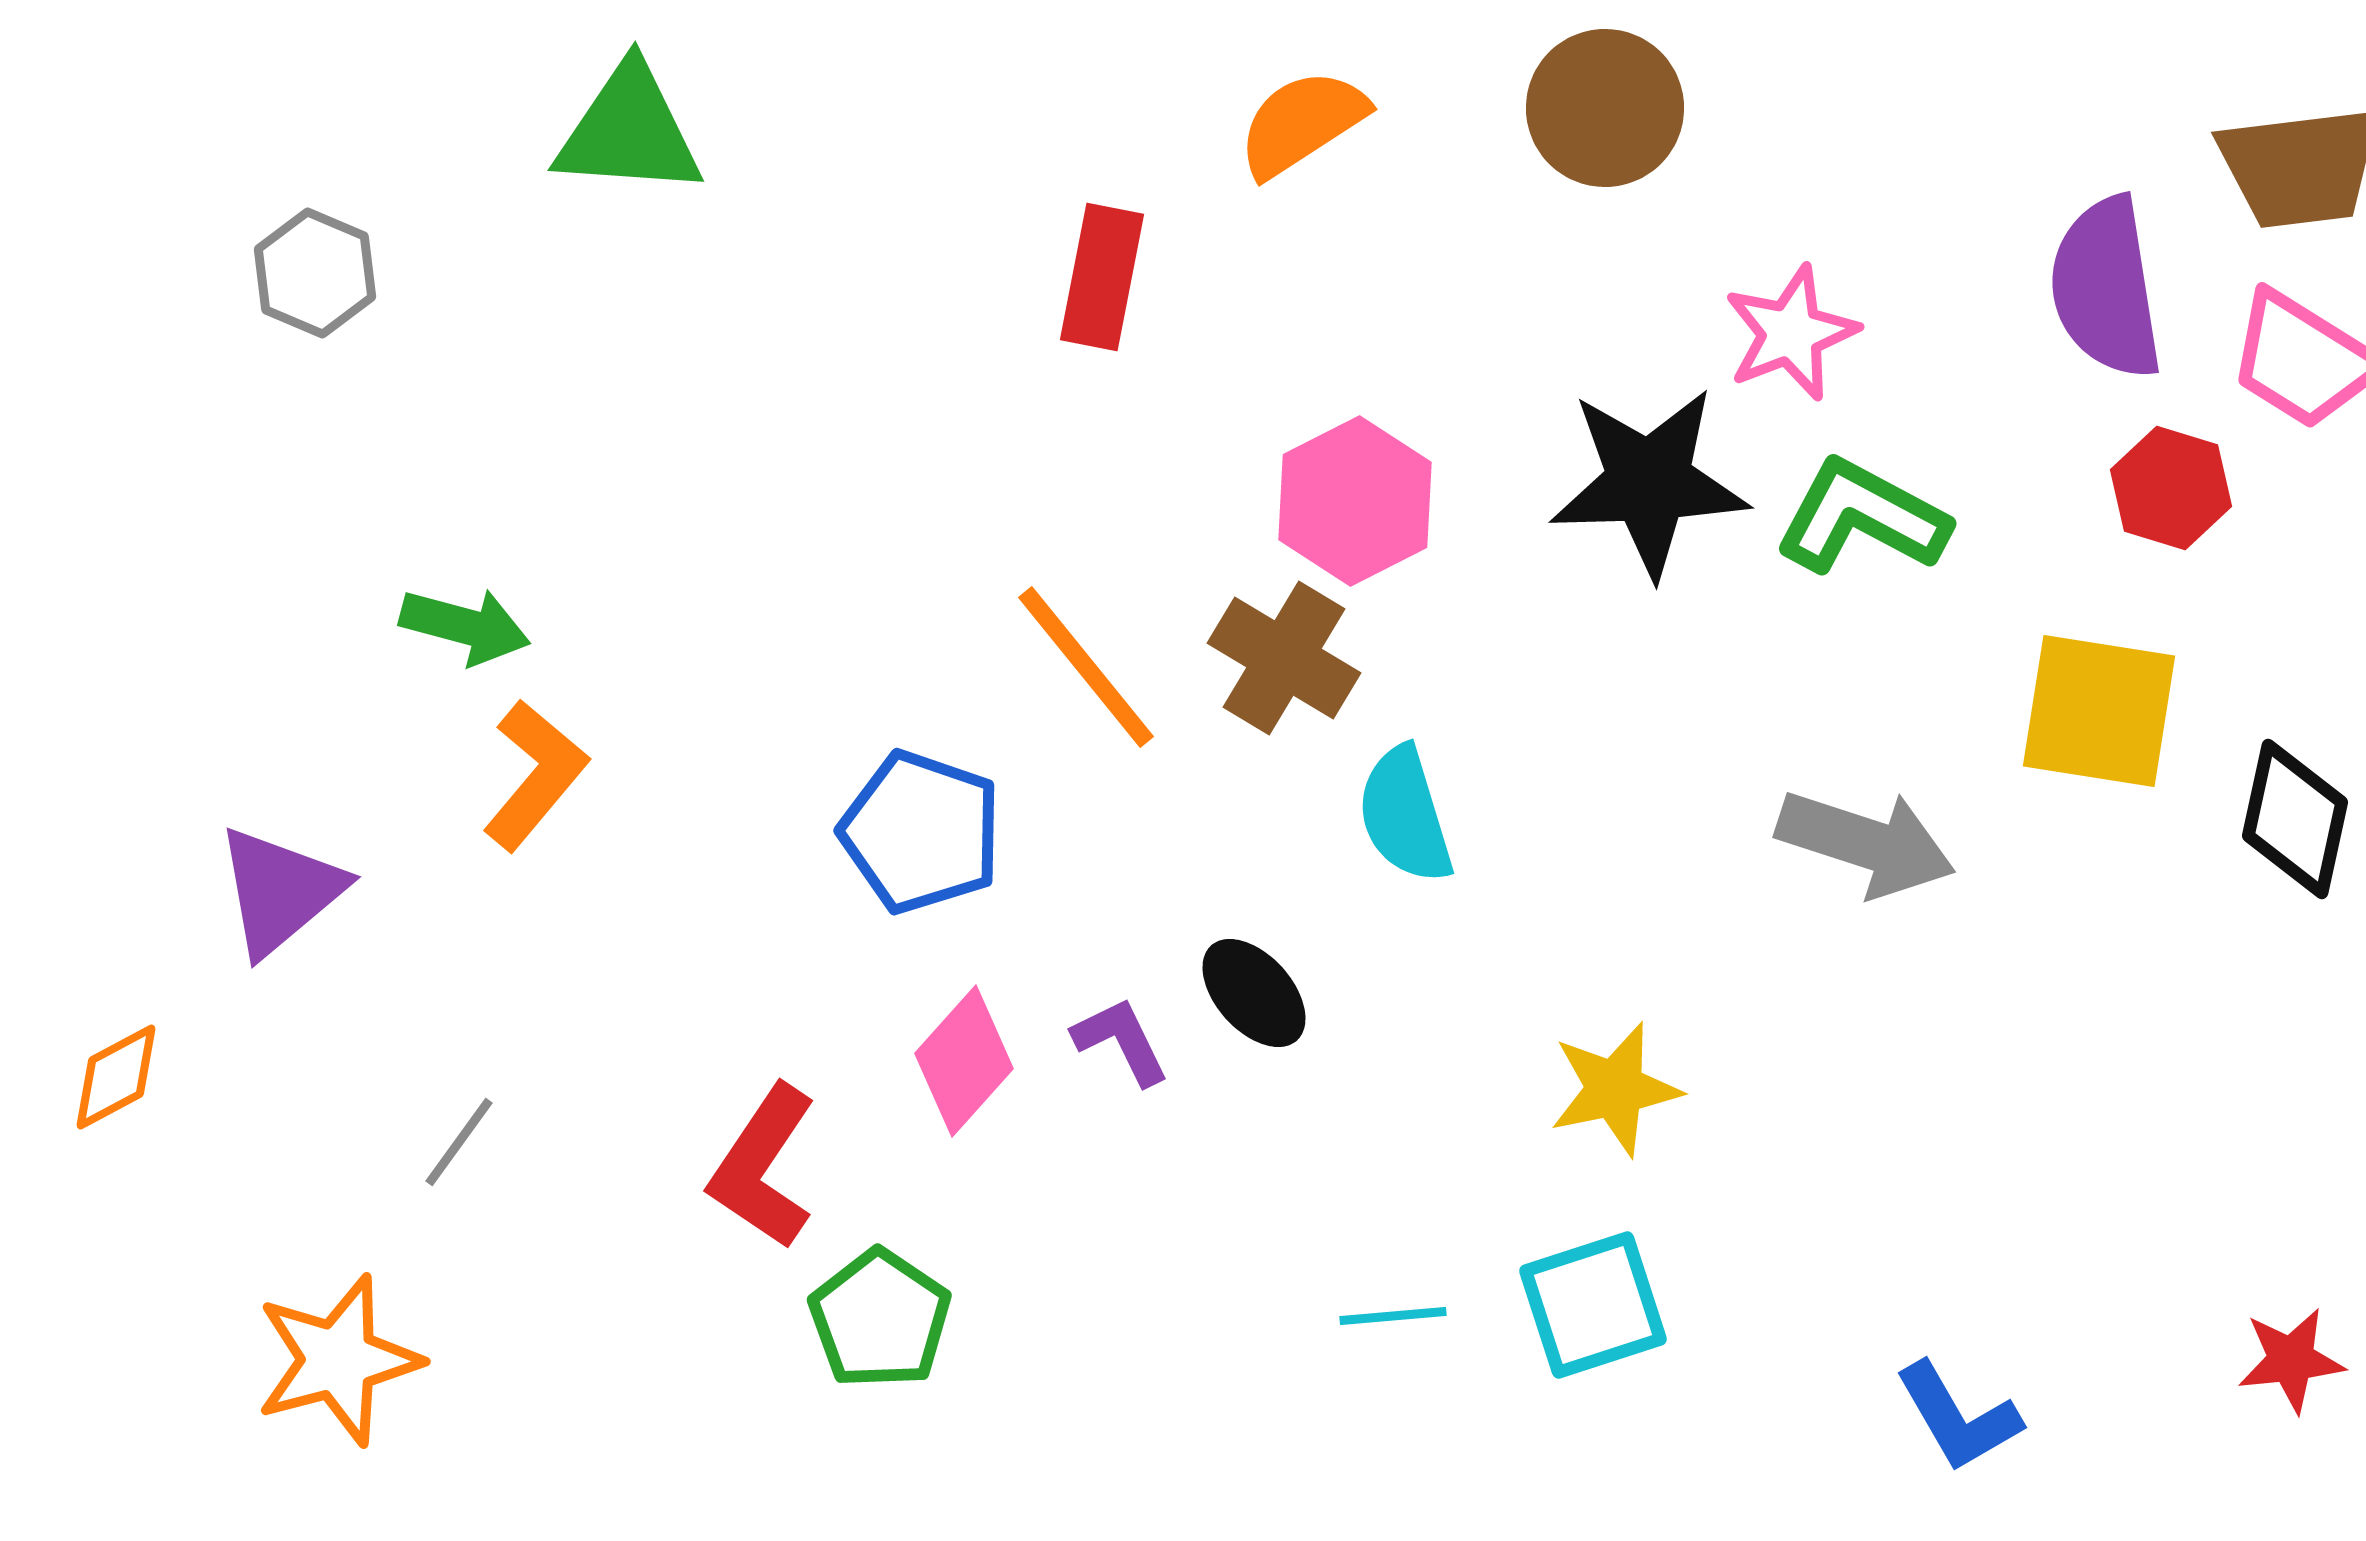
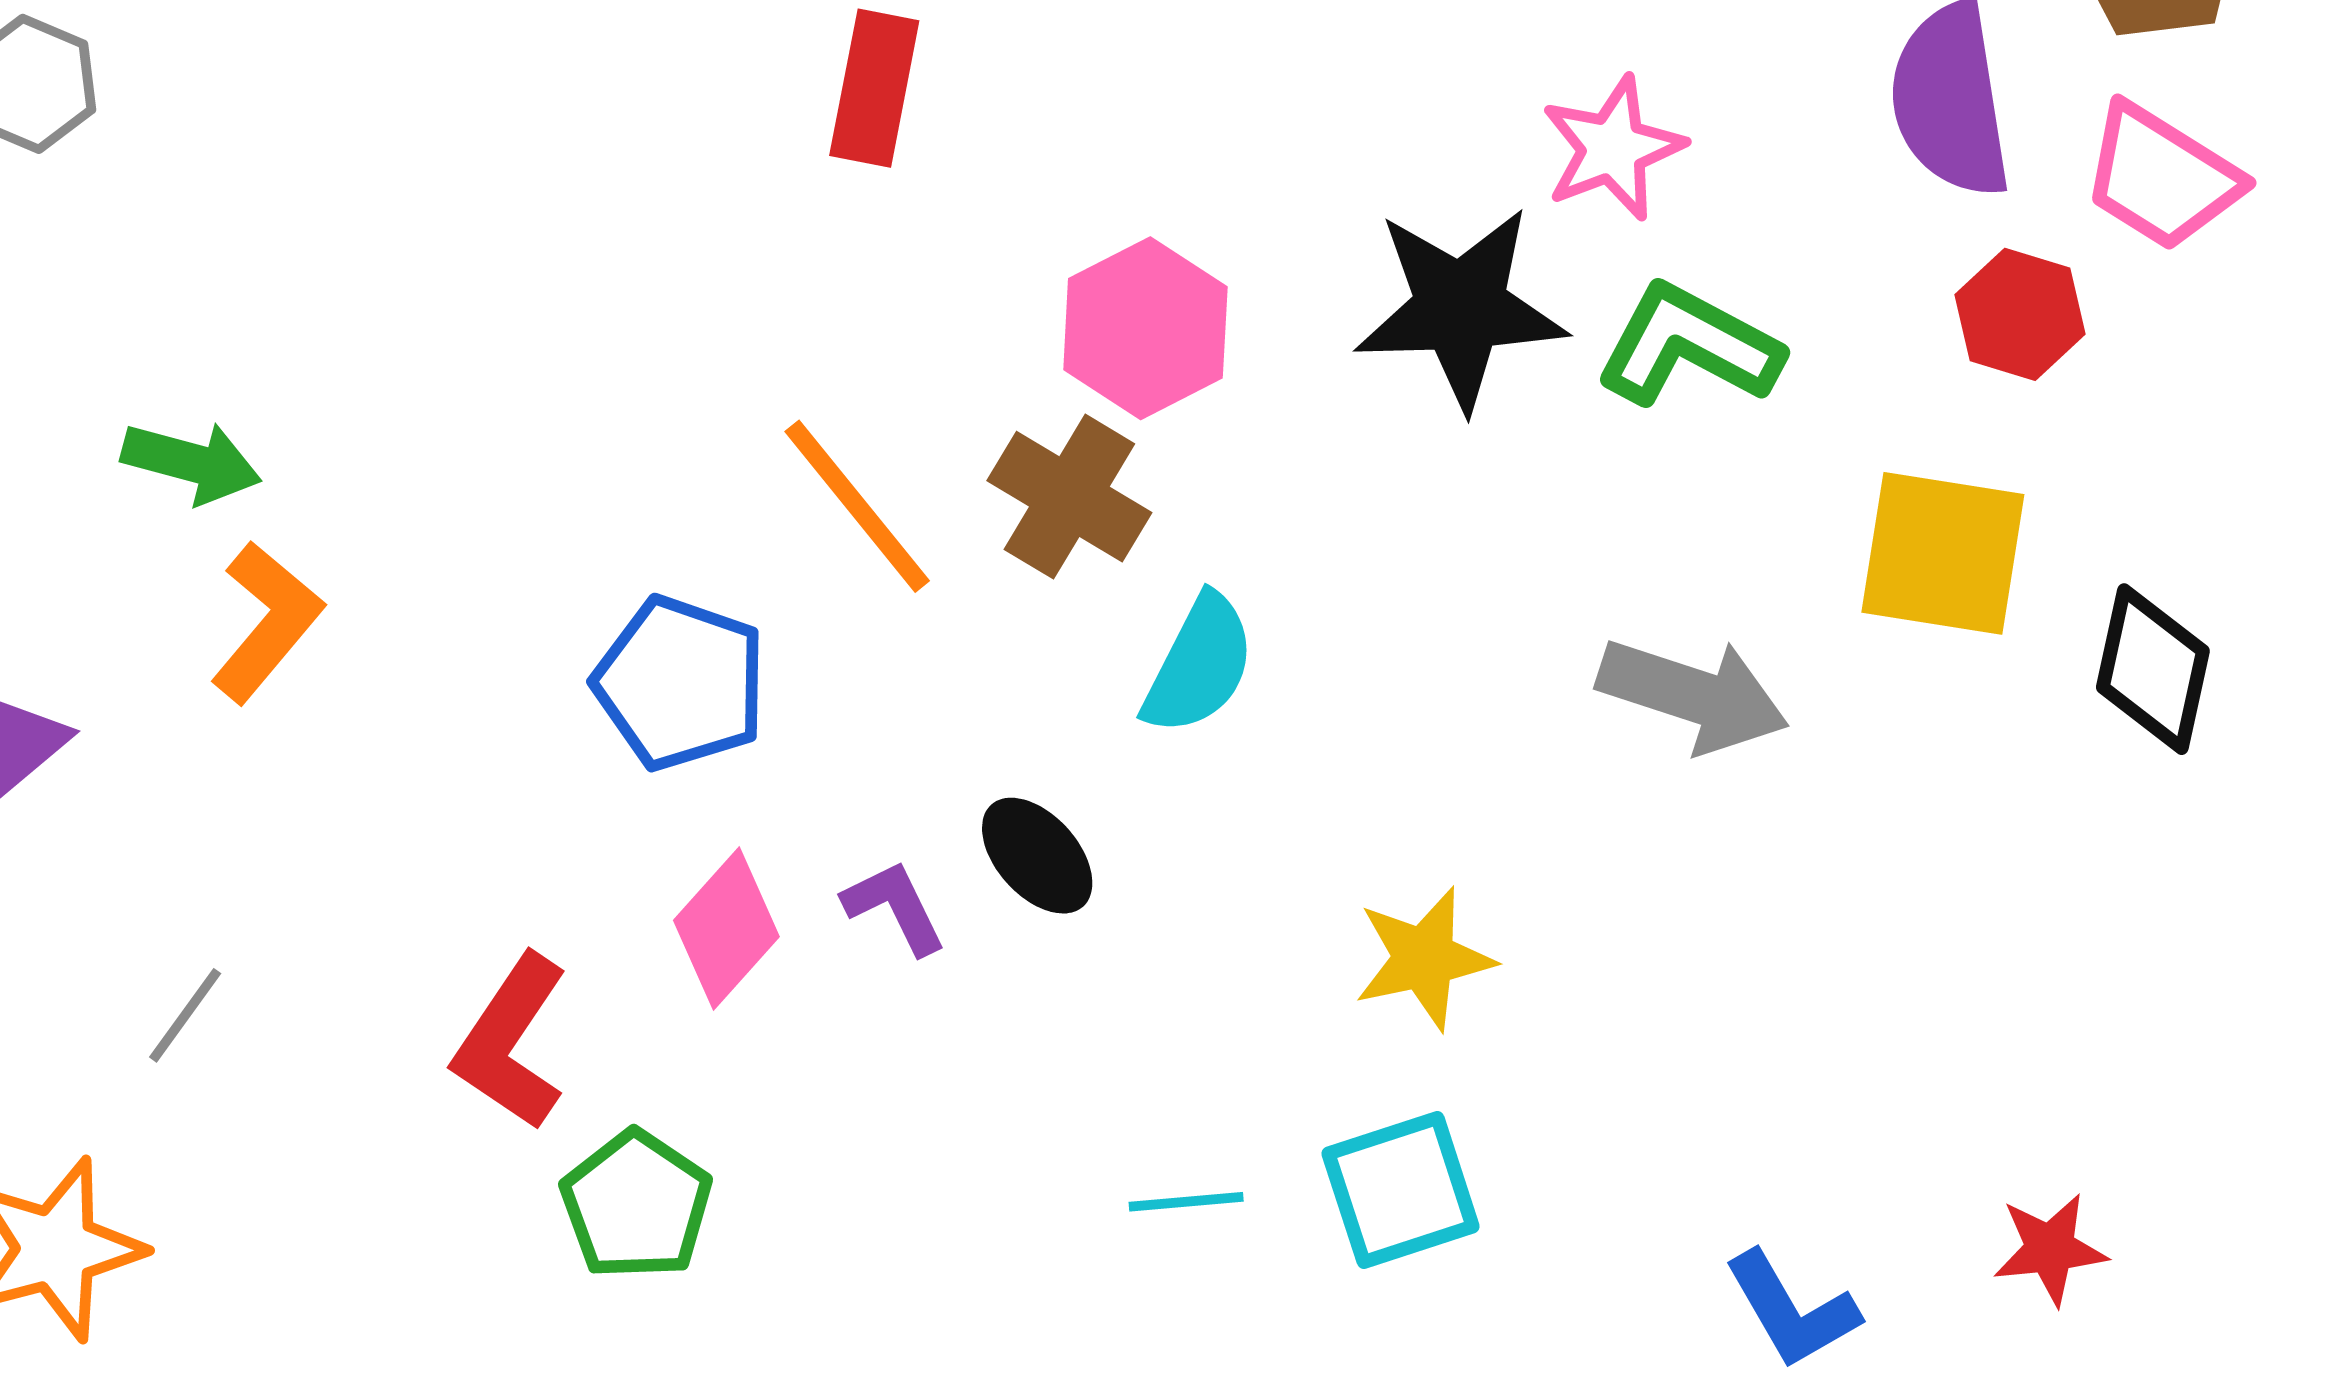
cyan semicircle: (1405, 815) -> (1199, 665), turned -136
red star: (2291, 1360) -> (2050, 1249), moved

